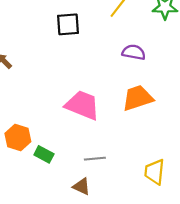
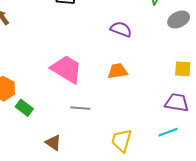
orange trapezoid: (138, 98) -> (118, 71), size x0.7
gray line: (95, 159) -> (80, 108), moved

